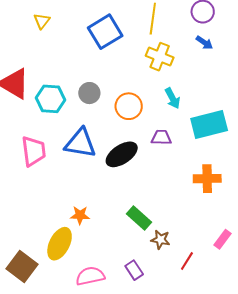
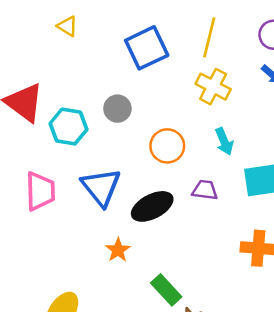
yellow triangle: (42, 21) -> (67, 26), turned -42
gray circle: (89, 93) -> (117, 109), moved
blue triangle: (80, 143) -> (101, 187), turned 36
orange star: (80, 215) -> (118, 250), moved, turned 30

